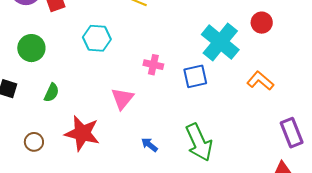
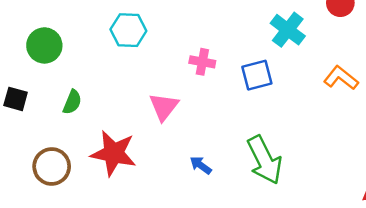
cyan cross: (220, 42) -> (288, 30), size x0.7
brown circle: (34, 142) -> (52, 166), size x1.5

